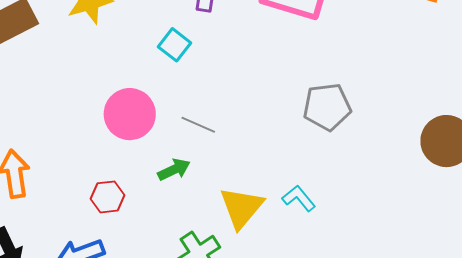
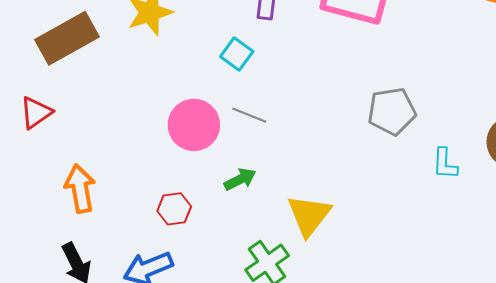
gray line: (198, 125) -> (249, 115), moved
cyan L-shape: (299, 198) -> (445, 164), moved, turned -136

